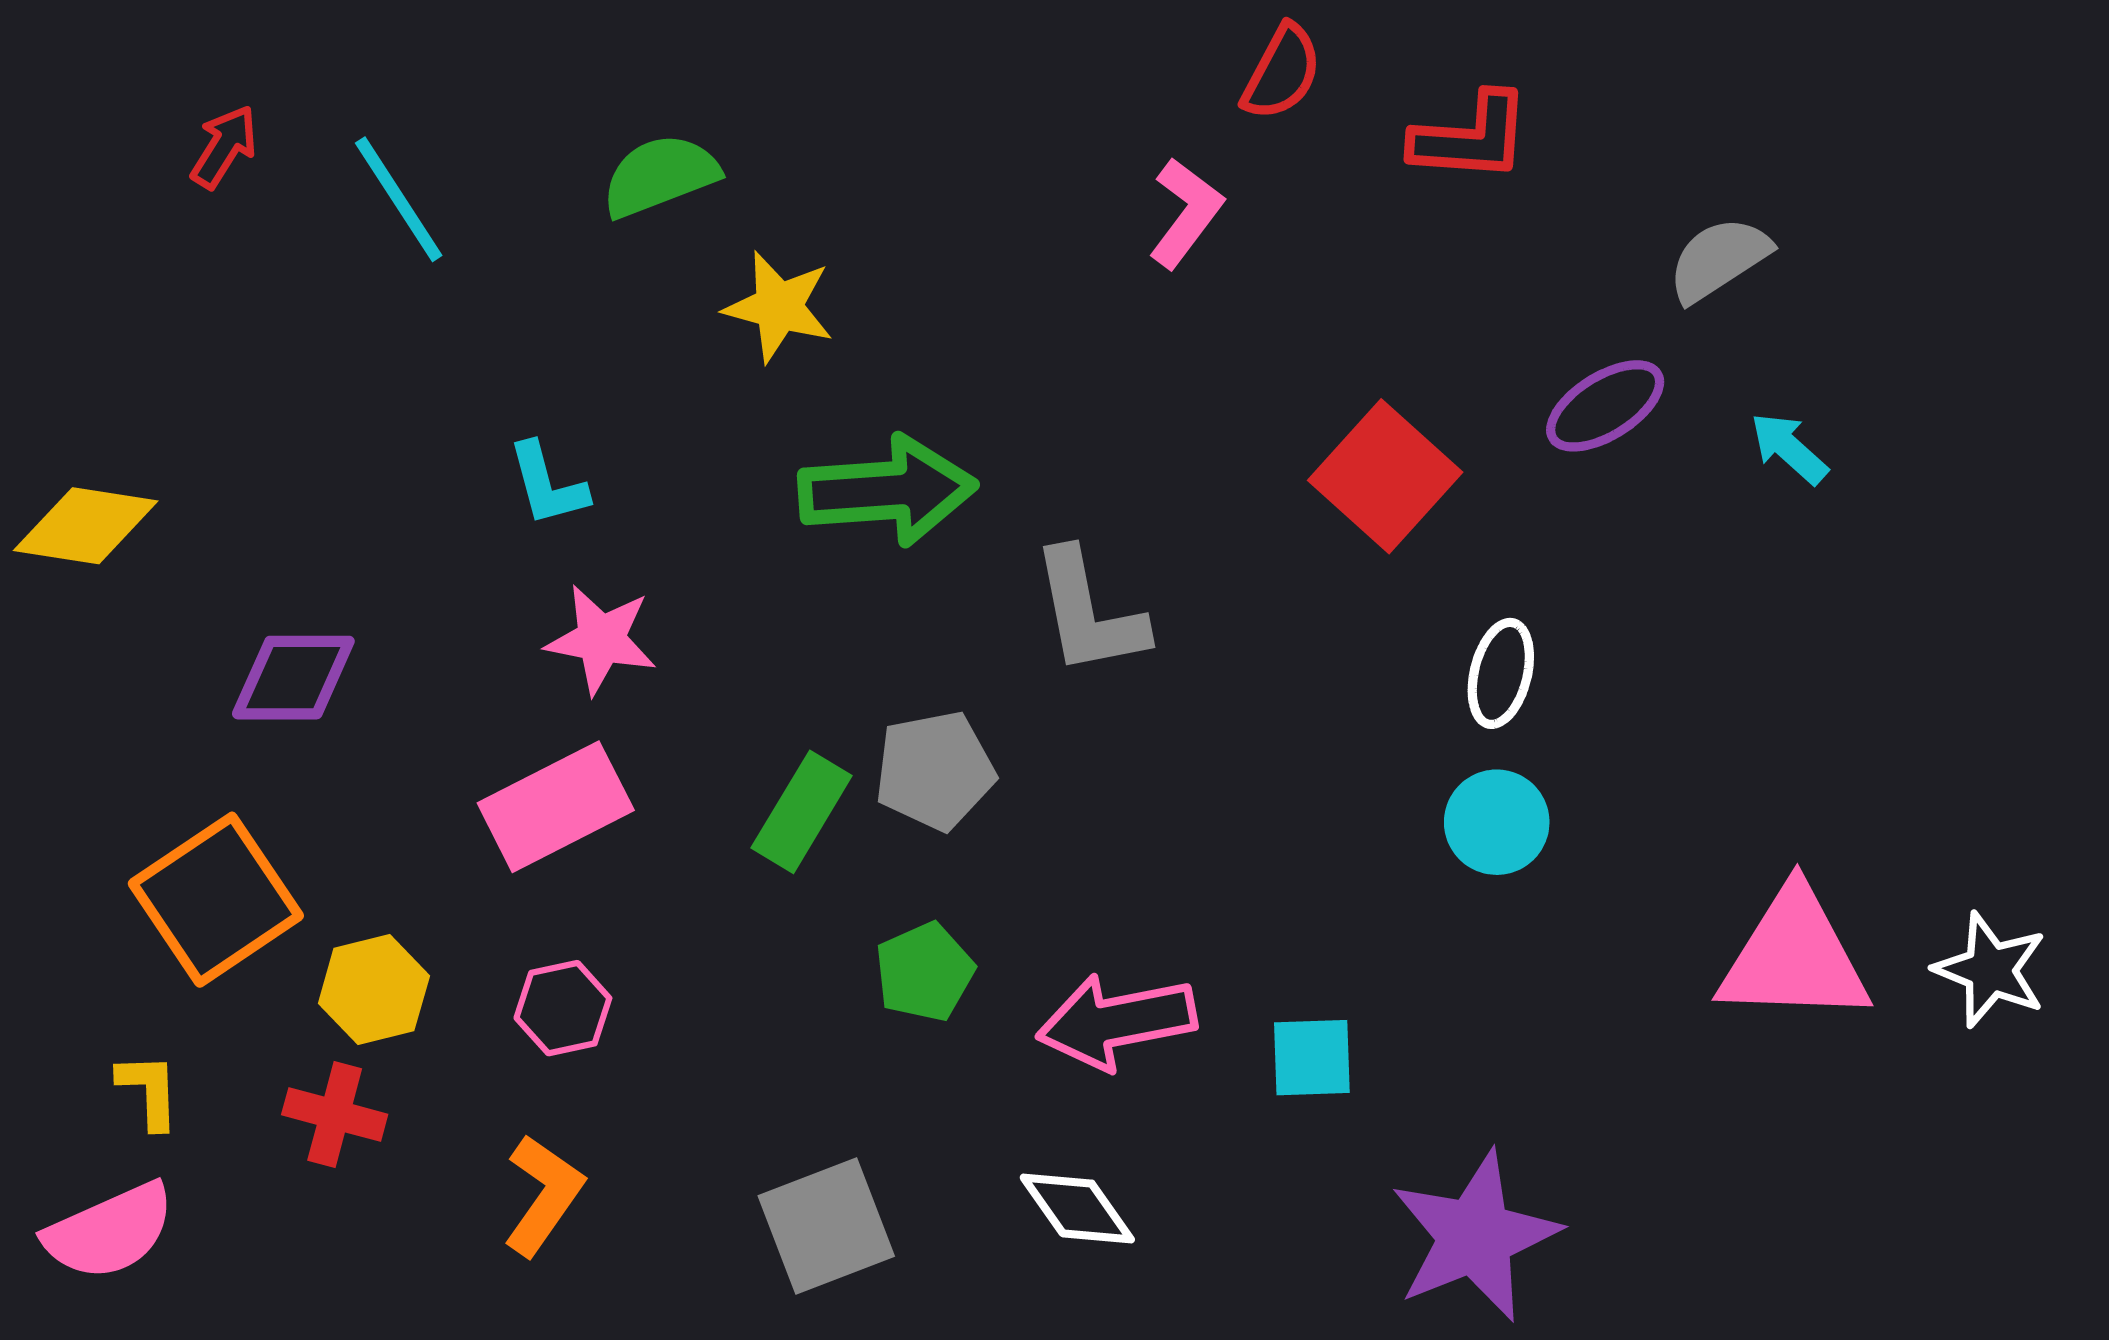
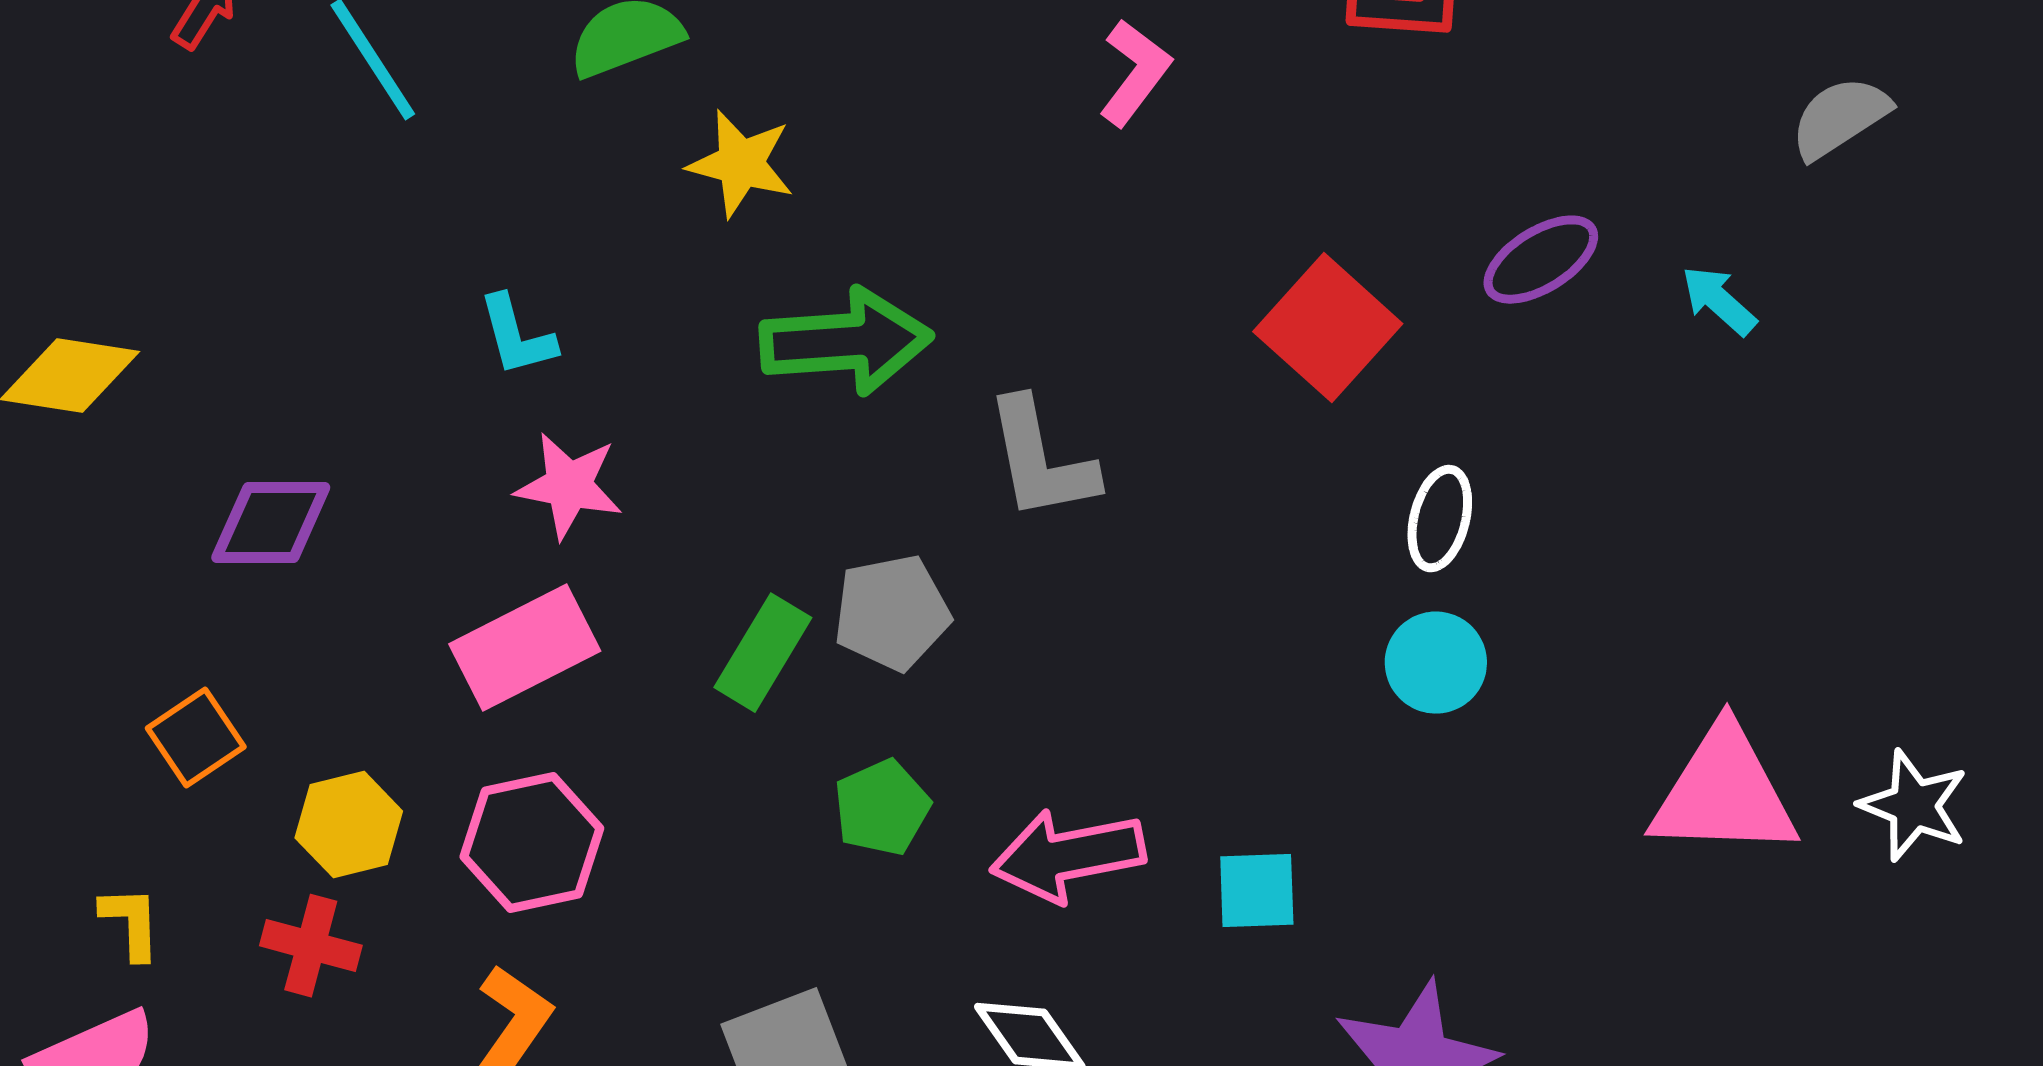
gray semicircle: (1719, 259) -> (1840, 118), moved
orange square: (216, 900) -> (196, 738), size x0.6
pink hexagon: (563, 1008) -> (532, 843), size x1.5

